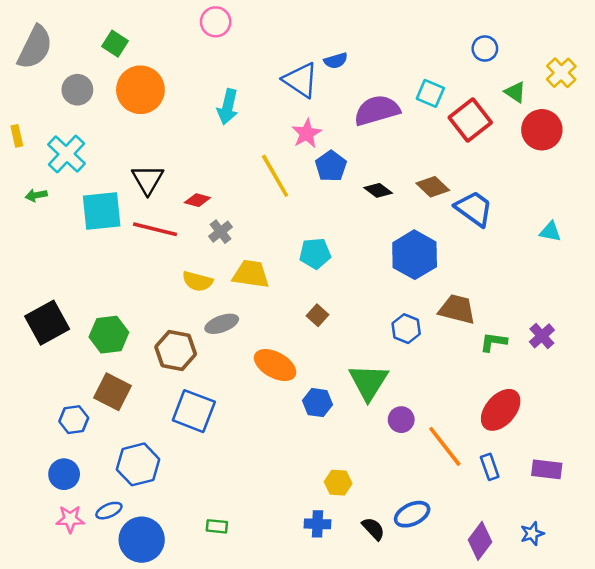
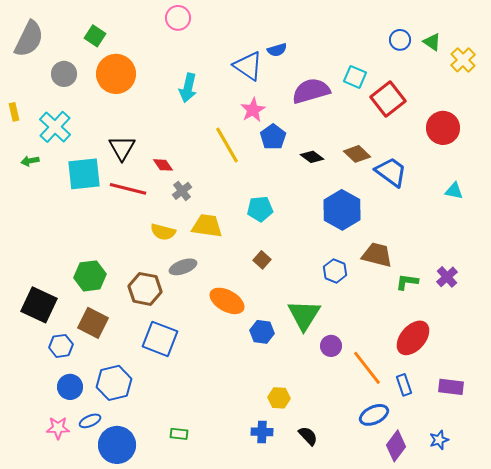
green triangle: (515, 92) -> (432, 42), moved
red circle: (542, 130) -> (443, 128), moved
red diamond: (197, 200) -> (163, 165), turned 40
black square: (47, 323) -> (39, 305), moved, turned -36
blue circle: (64, 474) -> (70, 387), moved
blue ellipse: (412, 514) -> (374, 415), moved

